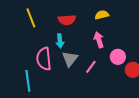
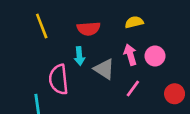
pink circle: (118, 57) -> (155, 56), moved
gray triangle: (70, 59) -> (104, 69), moved, turned -36
pink line: (91, 67) -> (133, 89), moved

